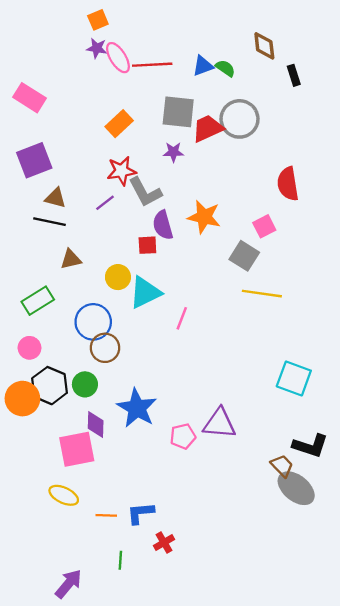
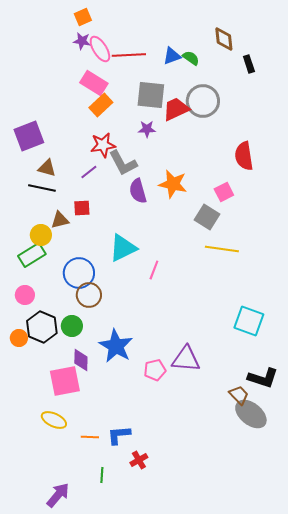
pink rectangle: (29, 98) -> (94, 83), moved
red square: (147, 245) -> (82, 208), moved
yellow circle: (118, 277) -> (41, 235), moved
orange circle: (22, 399) -> (19, 338), size x0.6

